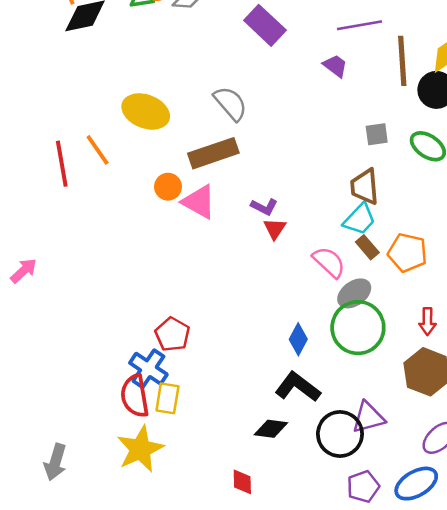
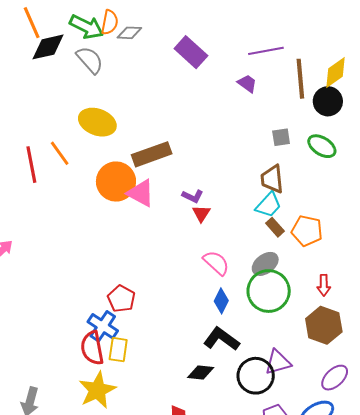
gray semicircle: (230, 103) -> (90, 60), moved
orange circle: (168, 187) -> (116, 182), size x1.8
pink semicircle: (329, 262) -> (216, 263), moved

